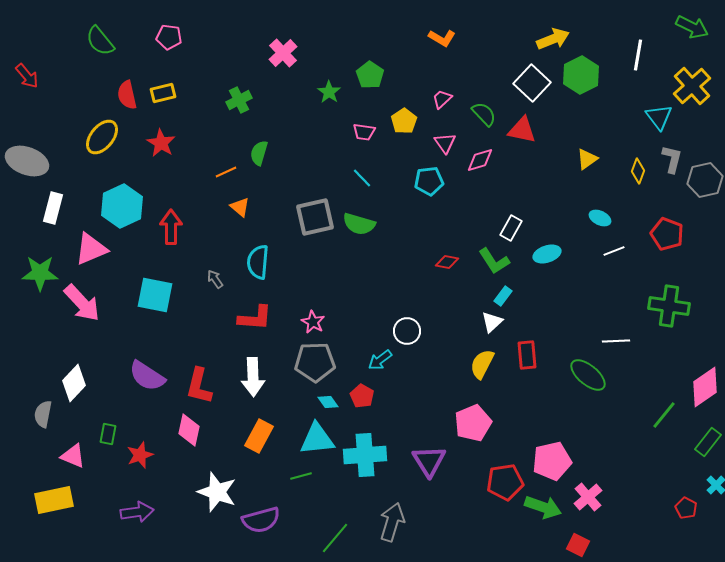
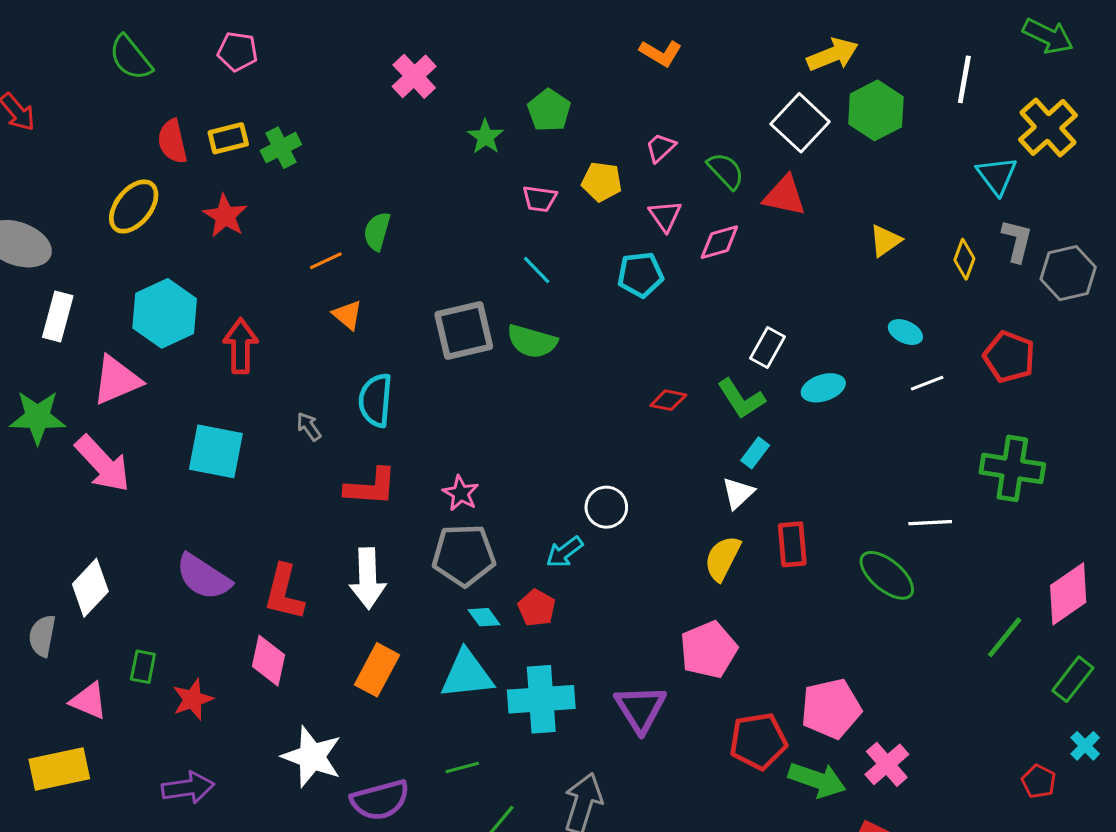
green cross: (239, 100) -> (281, 148), moved
yellow pentagon: (404, 121) -> (602, 182), turned -30
green line: (301, 476) -> (462, 767), moved

